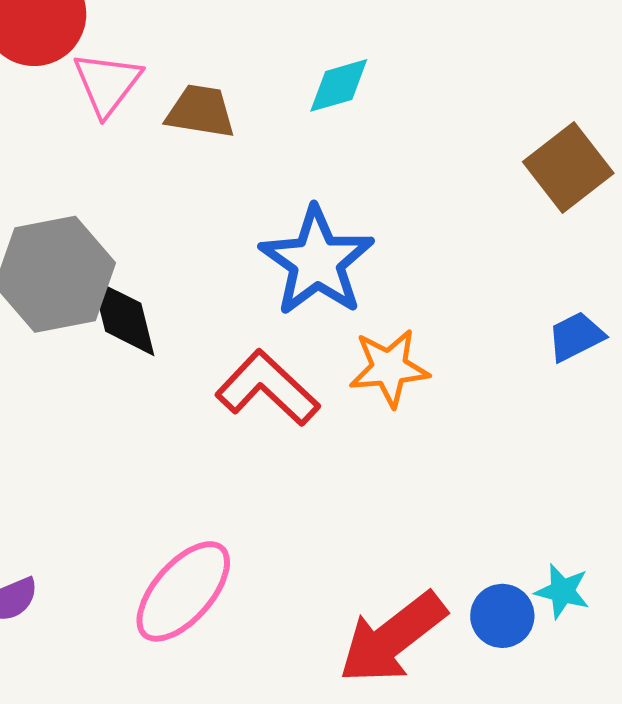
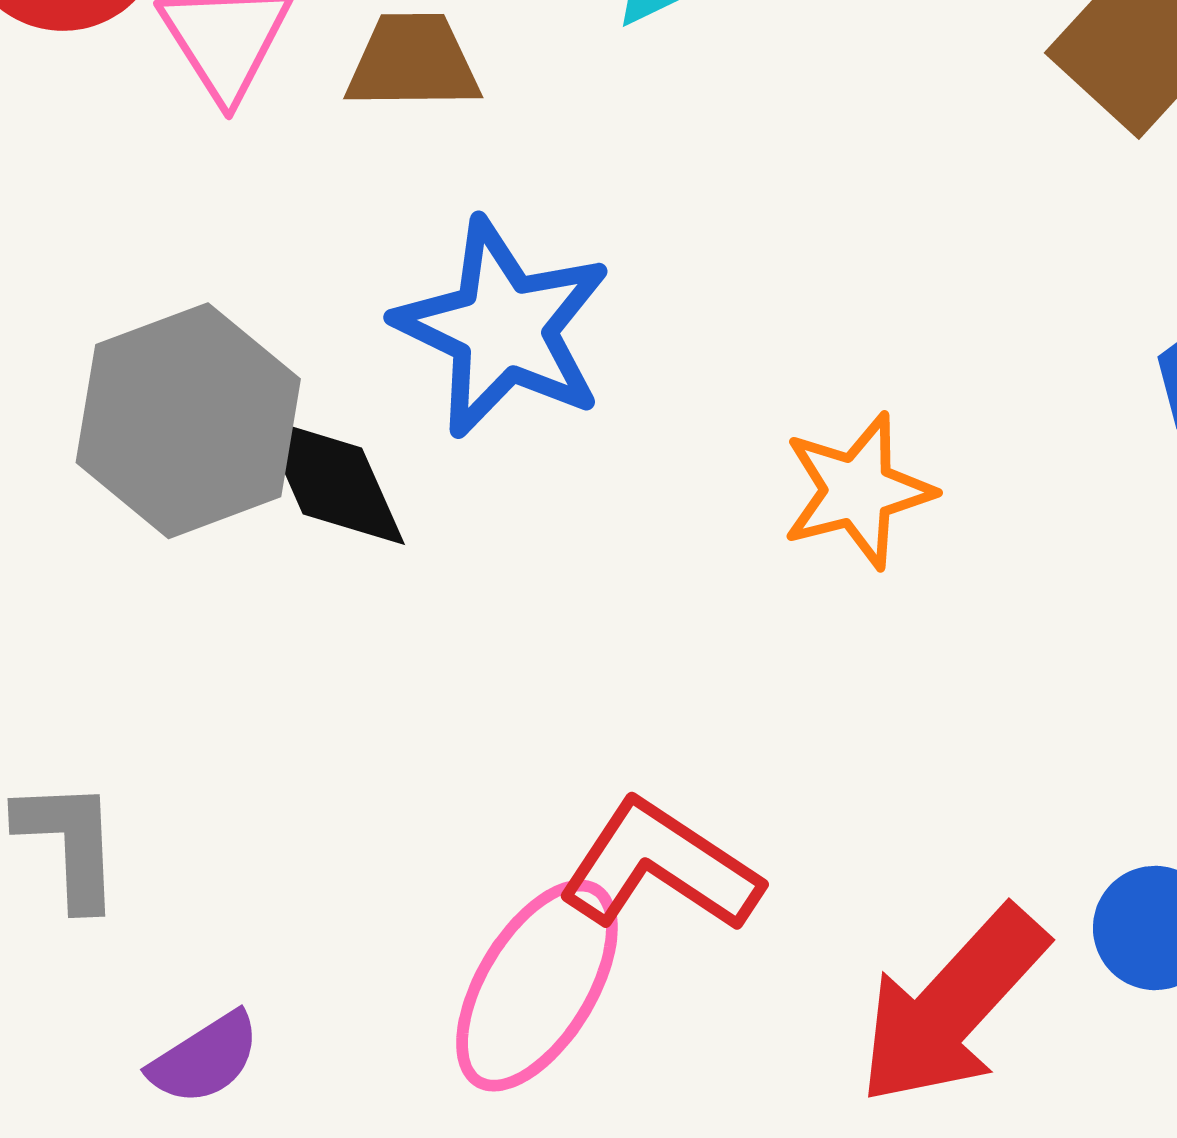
blue star: (317, 261) -> (503, 328), moved
red L-shape: (267, 388) -> (660, 867), moved

